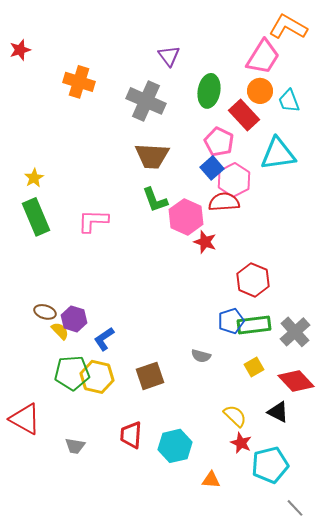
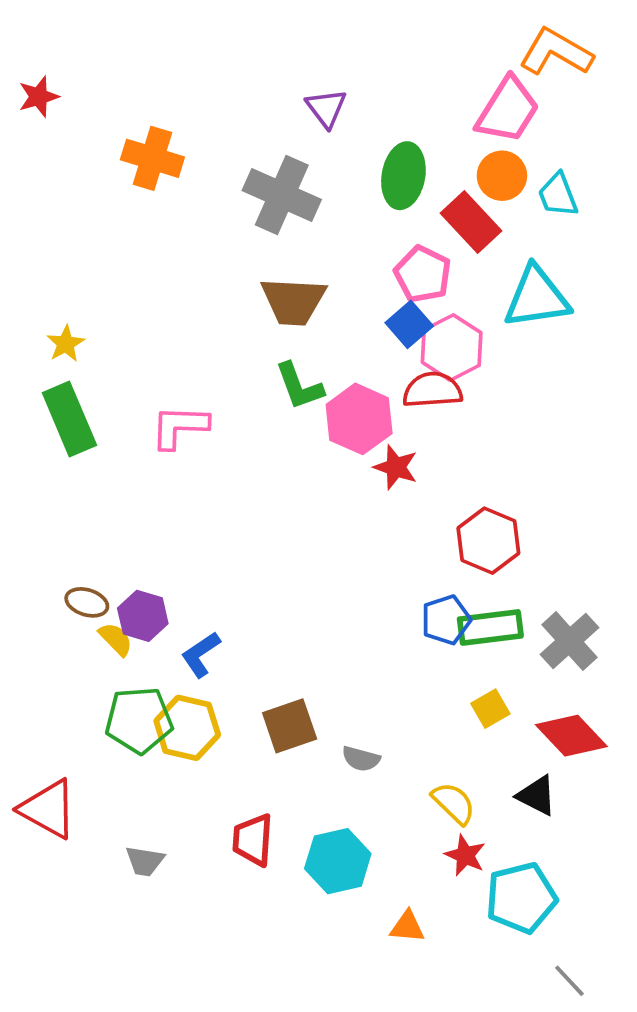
gray semicircle: (201, 356) -> (361, 759), moved

